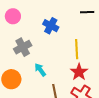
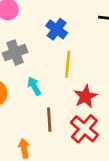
yellow line: (77, 49) -> (68, 64), moved

